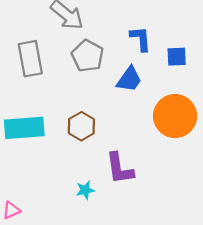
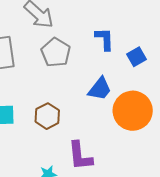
blue square: (177, 57) -> (137, 57), turned -30
blue trapezoid: (129, 79) -> (100, 89), moved

